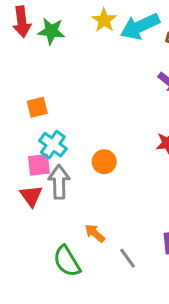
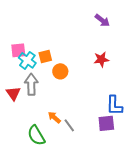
orange square: (37, 107) -> (45, 56), moved
pink square: (39, 165) -> (18, 50), moved
gray line: (128, 258) -> (69, 125), moved

